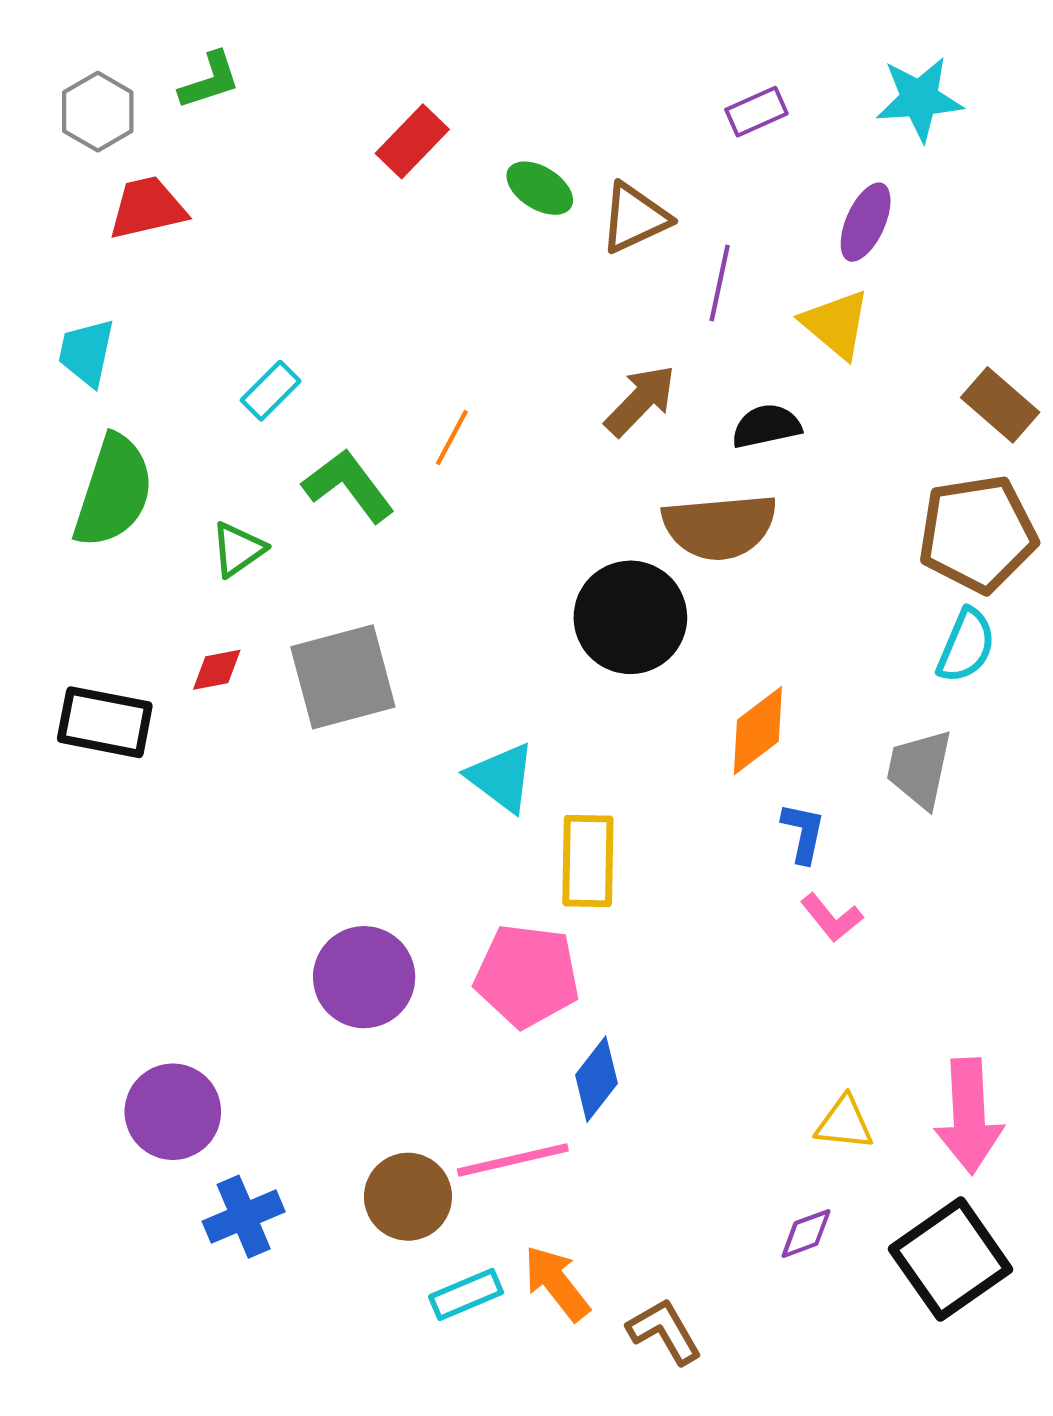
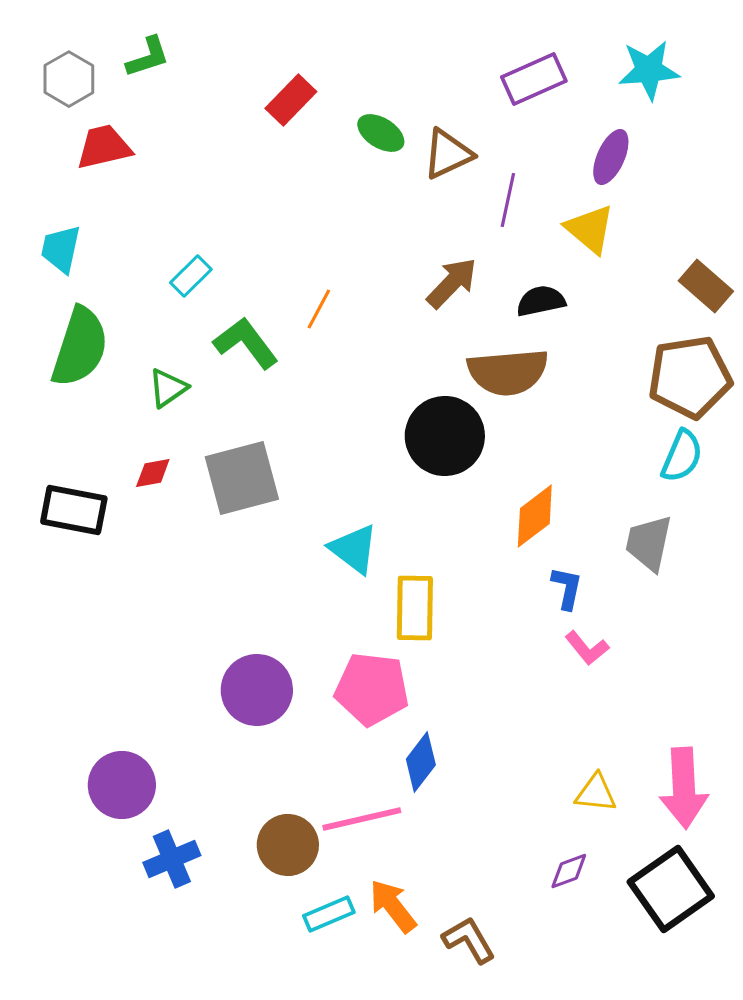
purple rectangle: (756, 112) -> (534, 79), size x1.5

